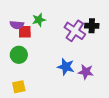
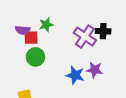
green circle: (19, 55) -> (35, 57), moved
purple star: (86, 72) -> (95, 70), moved

